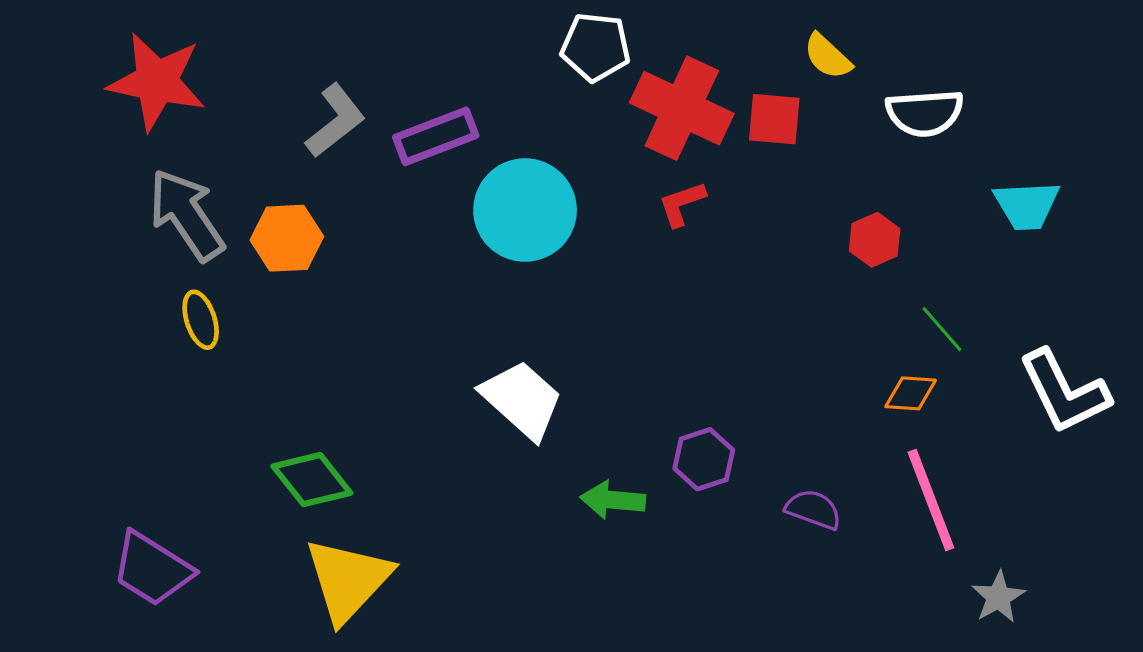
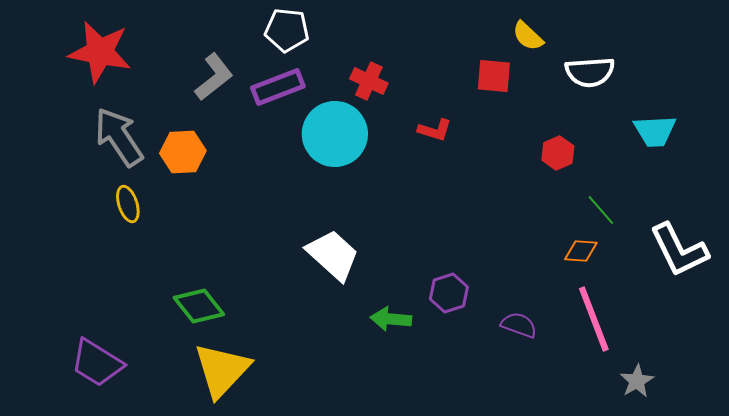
white pentagon: (596, 47) -> (287, 30), moved
red cross: (682, 108) -> (369, 81), moved, size x0.6
red L-shape: (682, 204) -> (435, 130), turned -144

